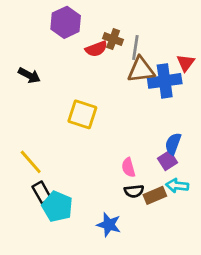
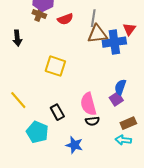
brown cross: (113, 39) -> (39, 14), moved
black arrow: (29, 75) -> (17, 38), turned 56
pink semicircle: (128, 167) -> (88, 104), size x1.6
cyan arrow: (177, 186) -> (123, 140), moved
black rectangle: (42, 193) -> (57, 112), moved
brown rectangle: (155, 195) -> (128, 123), moved

